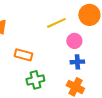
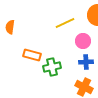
green cross: (35, 80) -> (52, 67), moved

